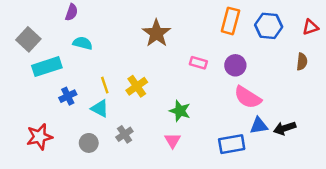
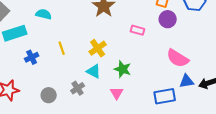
purple circle: (235, 65) -> (168, 19), moved
yellow cross: (137, 86) -> (98, 48), moved
cyan triangle: (100, 108) -> (94, 71), moved

